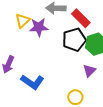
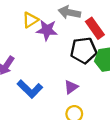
purple triangle: (89, 71) -> (71, 87), moved

